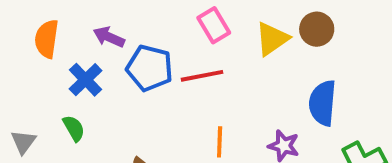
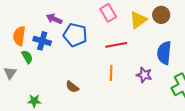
orange semicircle: (47, 39) -> (19, 36), moved
red line: (202, 76) -> (116, 45), moved
blue cross: (86, 80) -> (42, 41), turned -30
green semicircle: (74, 128) -> (27, 57), moved

